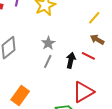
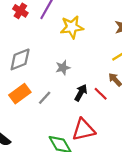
gray line: (48, 61) -> (45, 98), moved
orange rectangle: (20, 96) -> (20, 94), moved

